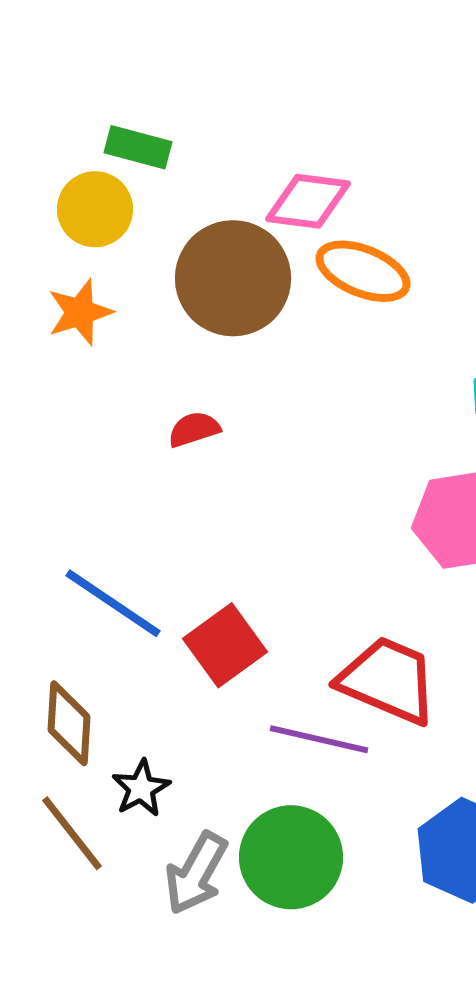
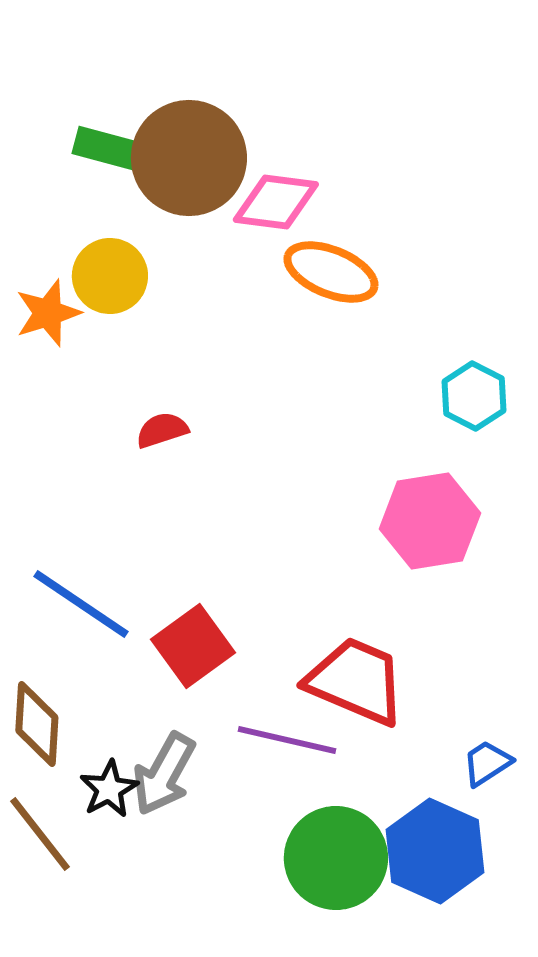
yellow circle: (95, 209) -> (110, 276), moved
brown circle: (233, 278) -> (189, 158), moved
green circle: (291, 857) -> (336, 858), moved
gray arrow: (196, 873) -> (164, 774), moved

